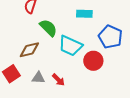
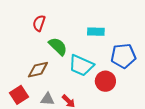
blue pentagon: (110, 37) -> (123, 56), turned -30

